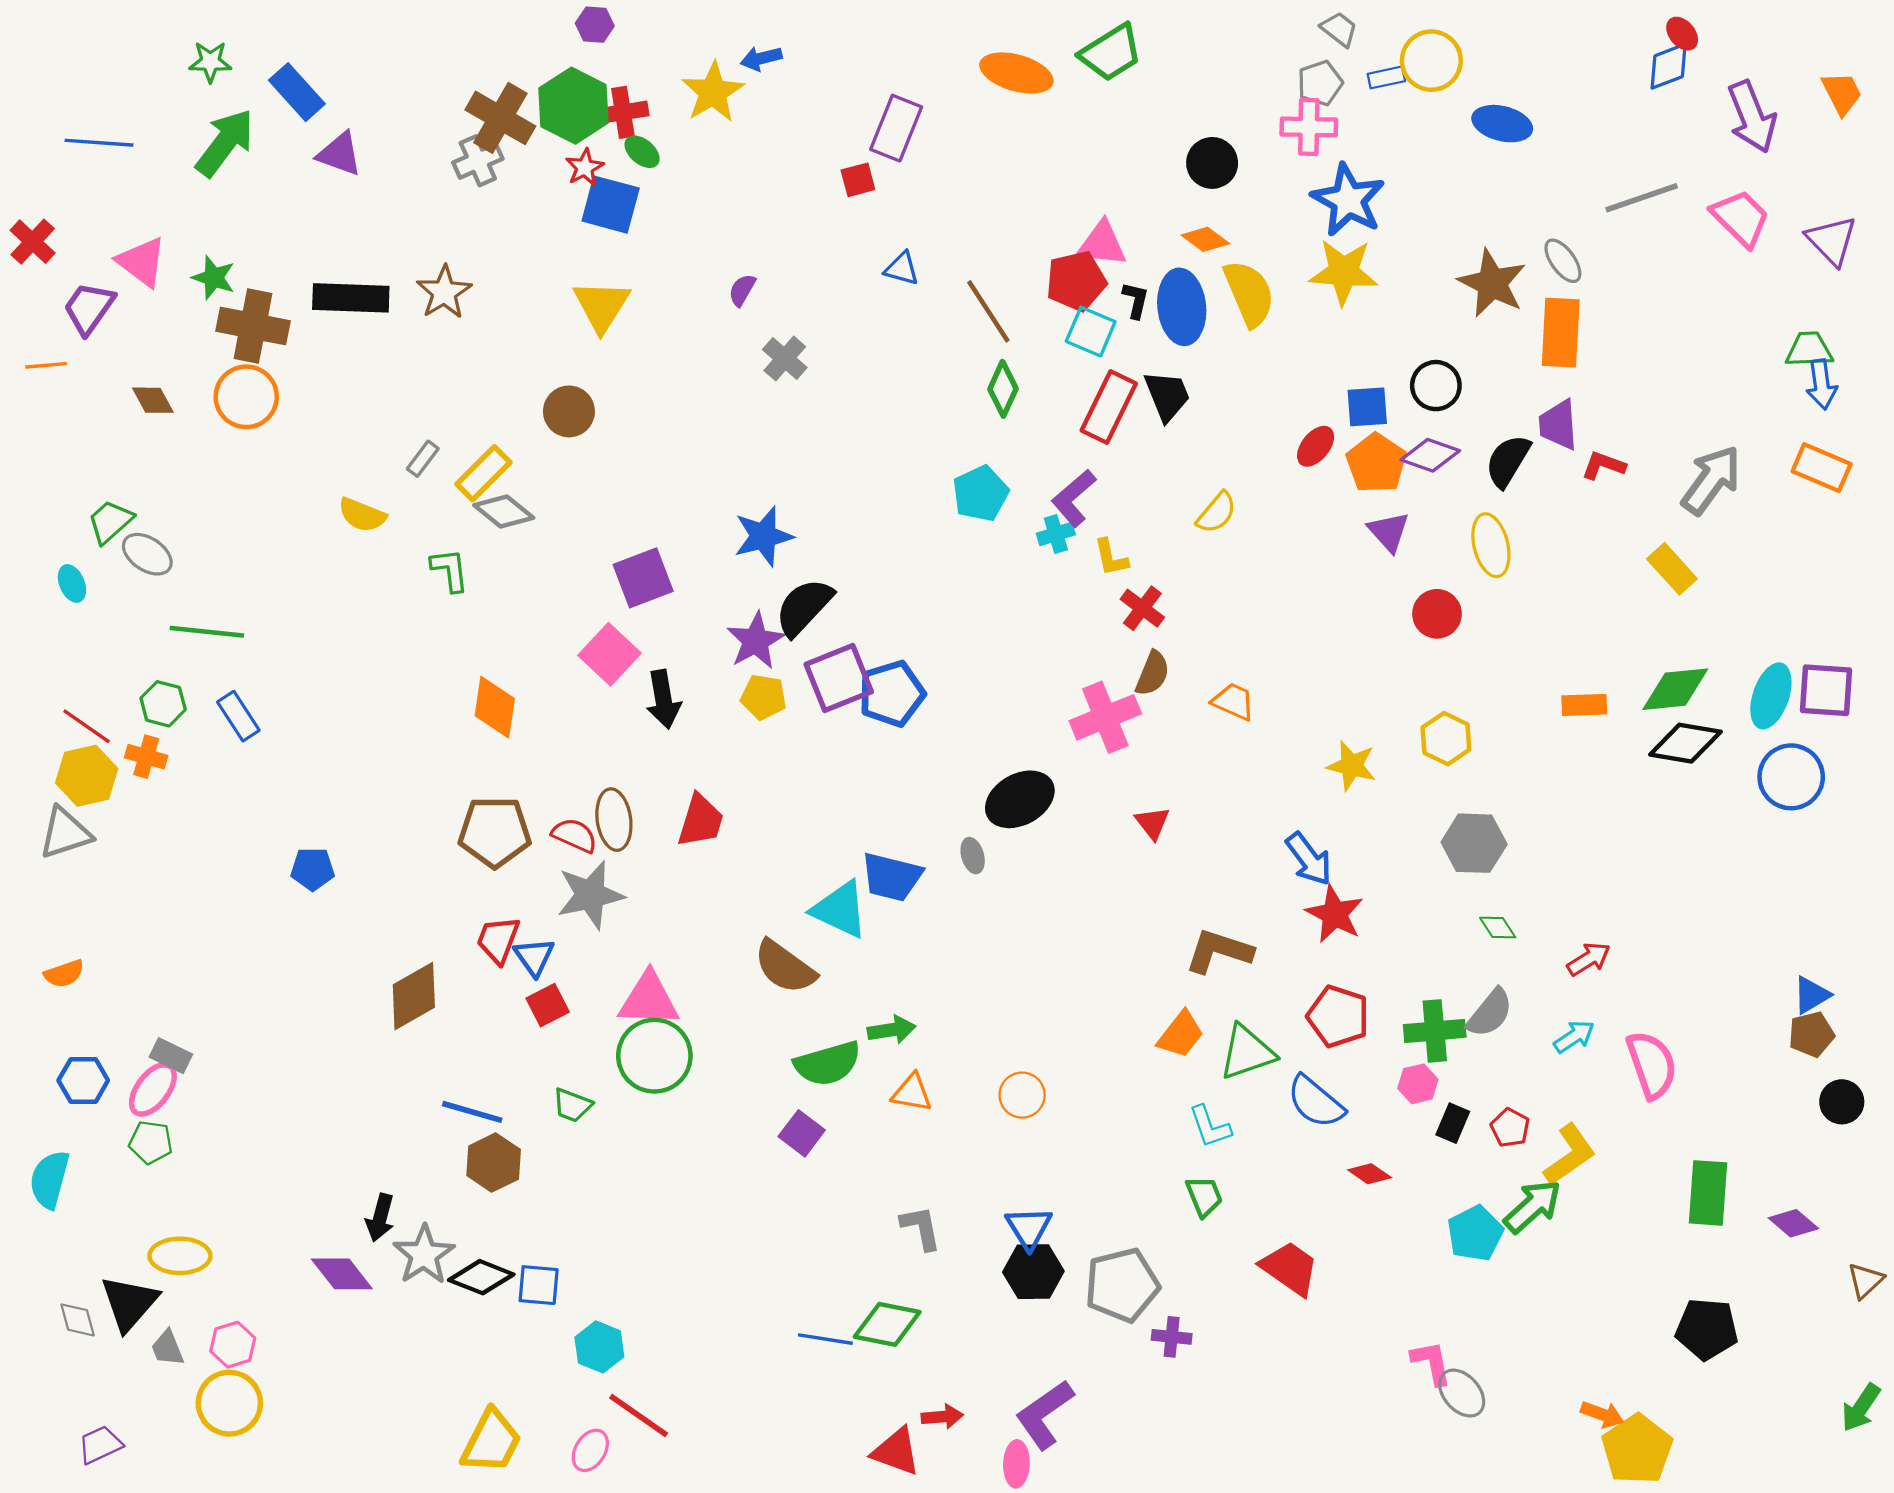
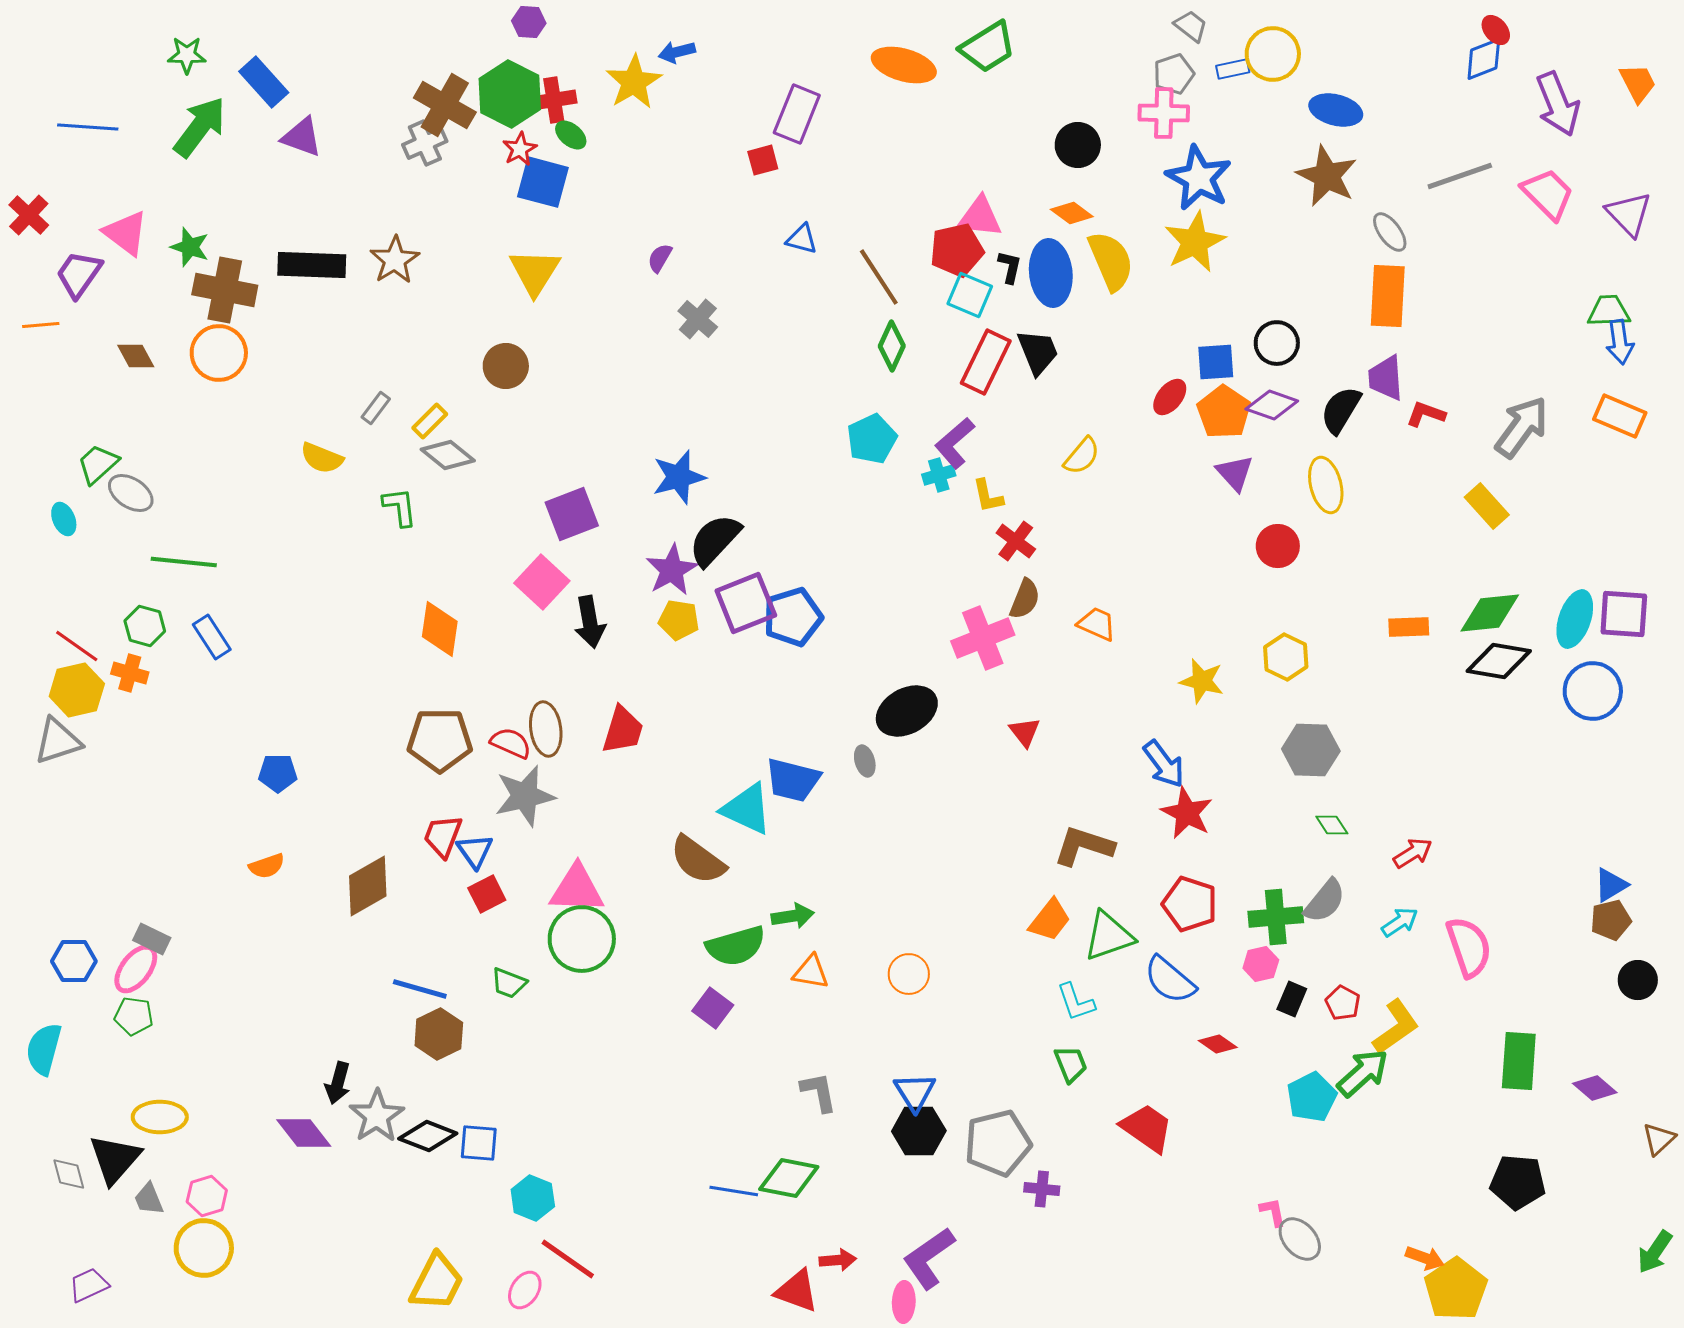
yellow star: (1344, 272) -> (1195, 242), turned -30
brown star: (1492, 283) -> (1327, 176), moved
yellow rectangle: (483, 473) -> (430, 421), size x0.7
orange semicircle: (64, 974) -> (267, 866), moved
pink L-shape: (1431, 1363) -> (1273, 1212), size x0.7

